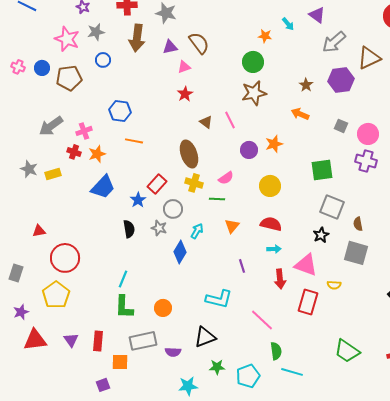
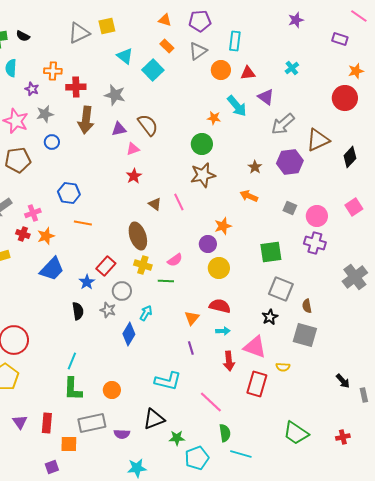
cyan arrow: (288, 24) -> (237, 106), size x1.6
purple circle: (249, 150) -> (208, 244), moved
orange triangle: (232, 226) -> (192, 318), moved
green star: (217, 367) -> (177, 438), moved

